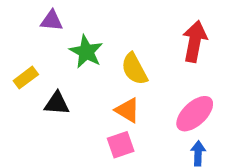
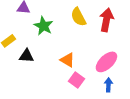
yellow semicircle: (134, 69) -> (78, 17), moved
pink square: (121, 145) -> (76, 80), moved, turned -35

